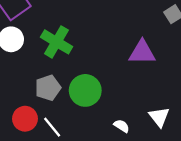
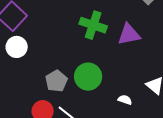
green cross: (57, 42) -> (93, 25), moved

